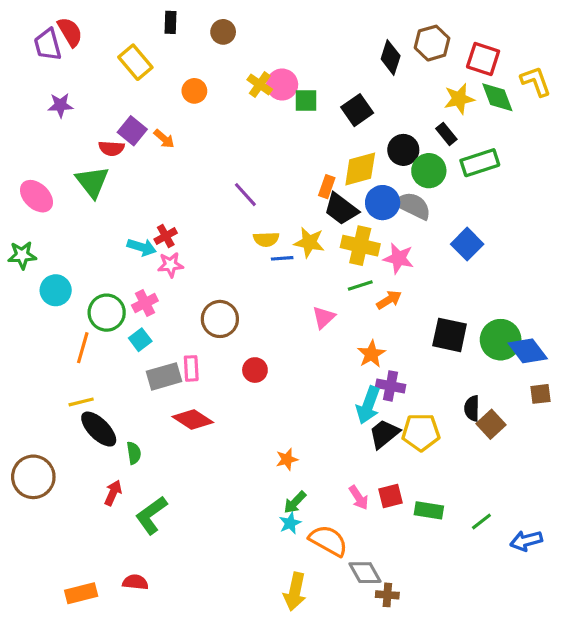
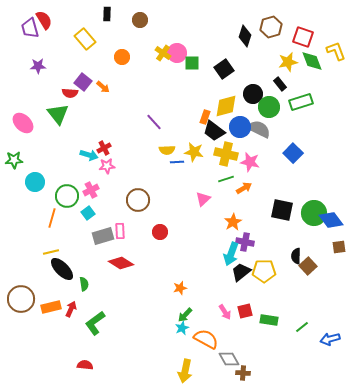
orange rectangle: (81, 593) -> (51, 307), moved

